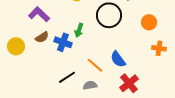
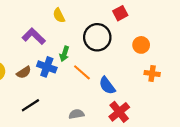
purple L-shape: (39, 14) -> (34, 36), moved
brown semicircle: (42, 37) -> (24, 72), moved
orange line: (95, 65) -> (82, 72), moved
black line: (67, 77) -> (30, 105), moved

